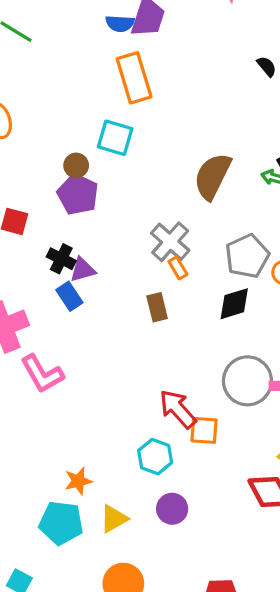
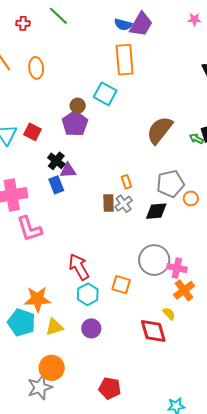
gray cross: (170, 242) -> (124, 204), moved, size x0.7
red arrow: (178, 409) -> (79, 267), moved
orange star: (78, 481) -> (37, 299), size x1.5

